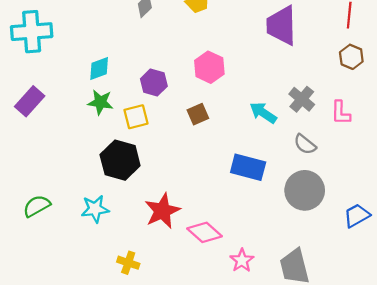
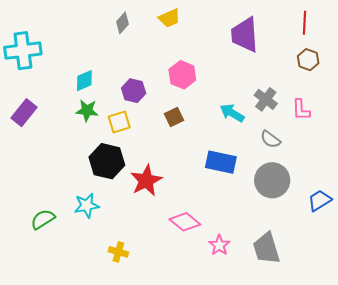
green semicircle: (37, 206) -> (43, 219), moved
red star: (162, 211) -> (146, 180), moved

